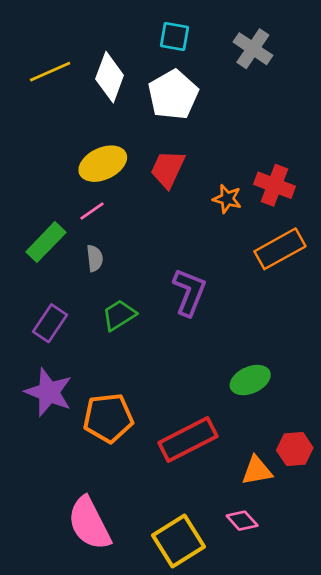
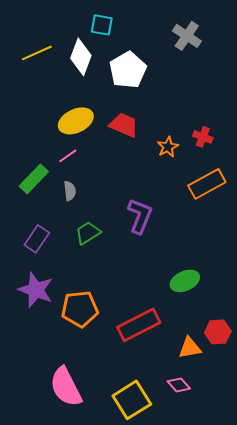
cyan square: (174, 37) -> (102, 25), moved
red trapezoid: (168, 169) -> (124, 125), turned 88
red cross: (275, 185) -> (203, 137), size x0.7
orange star: (227, 199) -> (168, 147), turned 30

